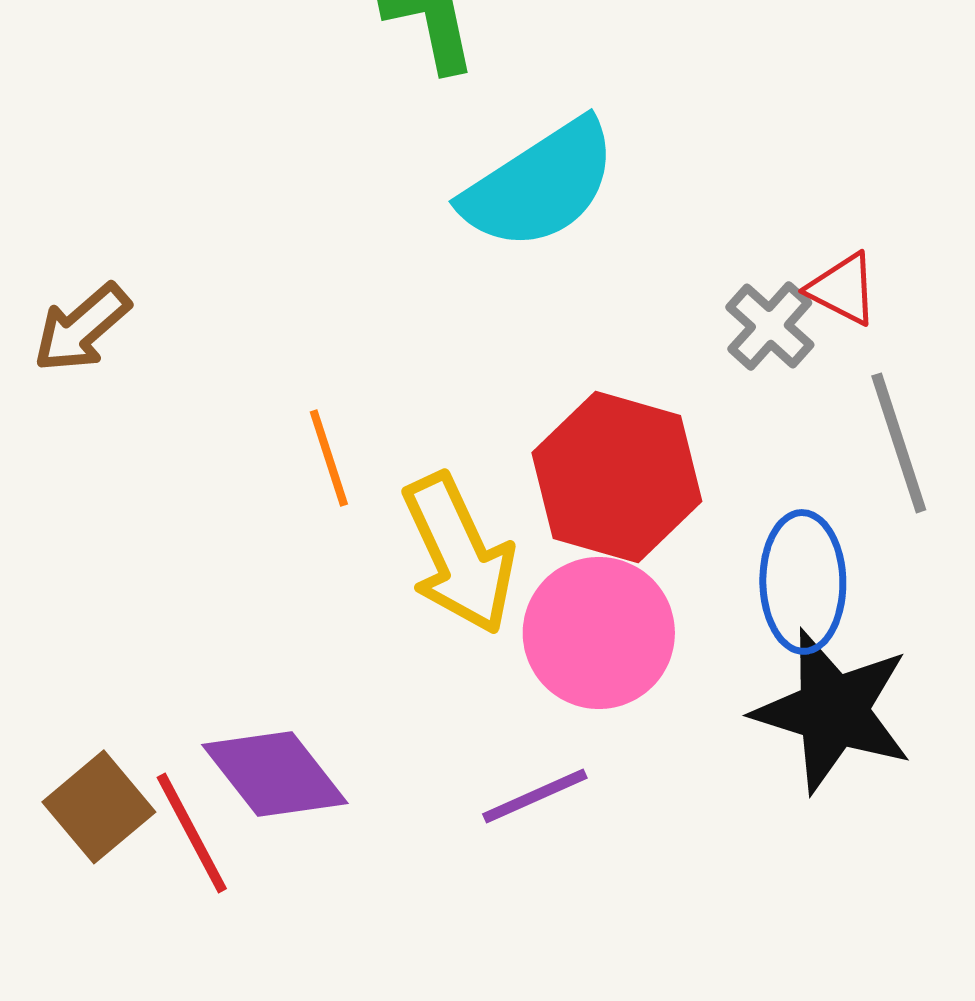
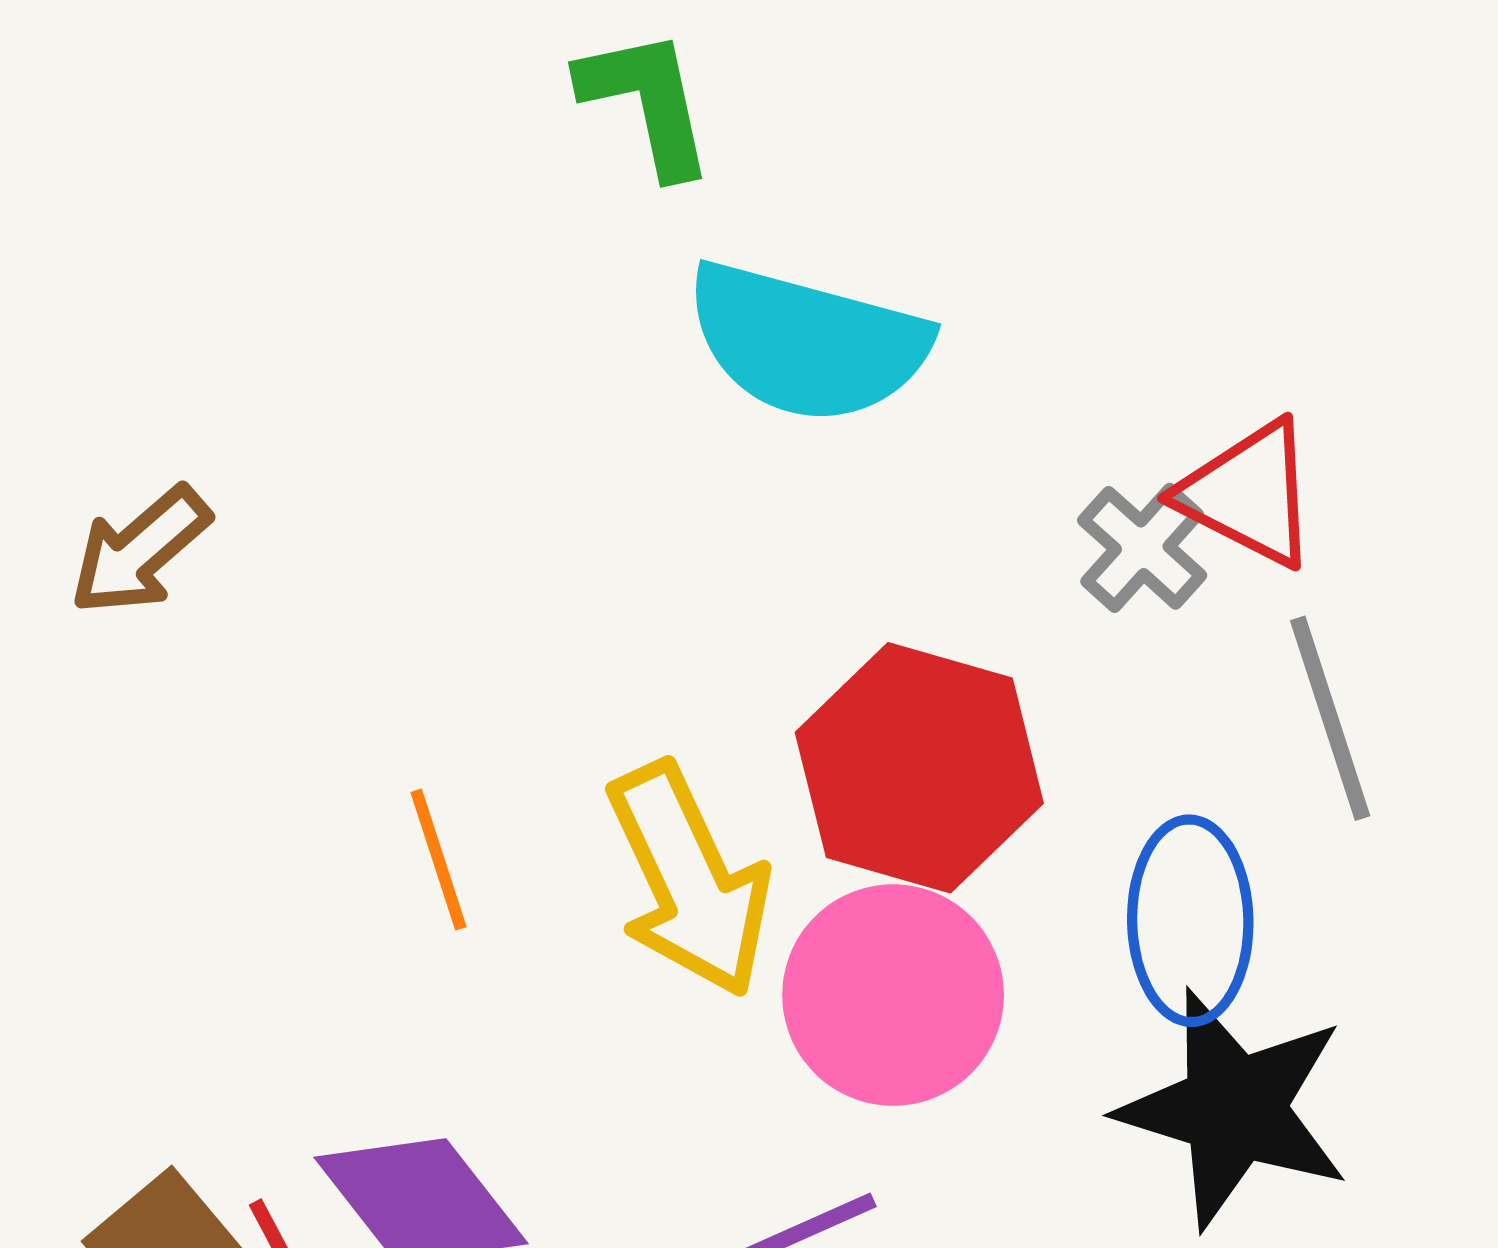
cyan semicircle: (540, 185) -> (807, 342), turned 48
red triangle: (843, 289) -> (1249, 494), size x1.4
orange line: (329, 458) -> (439, 860), moved

